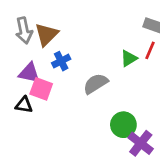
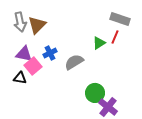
blue cross: (61, 61) -> (50, 53), moved
pink square: (41, 89) -> (33, 66), turned 30

